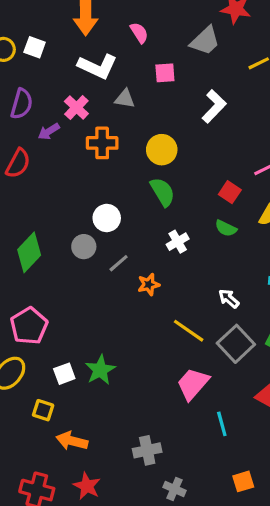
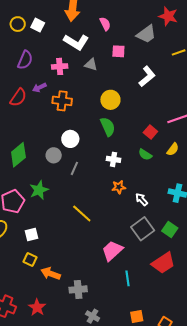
pink cross: (76, 107) -> (60, 66), turned 35
purple arrow: (49, 131) -> (39, 88), moved
orange cross: (102, 143) -> (62, 101), moved
white cross: (178, 242) -> (113, 159), turned 32
gray line: (119, 263) -> (74, 168), turned -32
orange star: (149, 284) -> (119, 187), moved
yellow line: (189, 331) -> (82, 213), moved
green star: (100, 370) -> (39, 190), moved
yellow square: (43, 410) -> (30, 259), moved
orange arrow: (72, 441) -> (51, 274), moved

